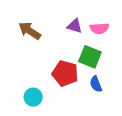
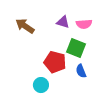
cyan circle: (33, 97) -> (41, 85), moved

